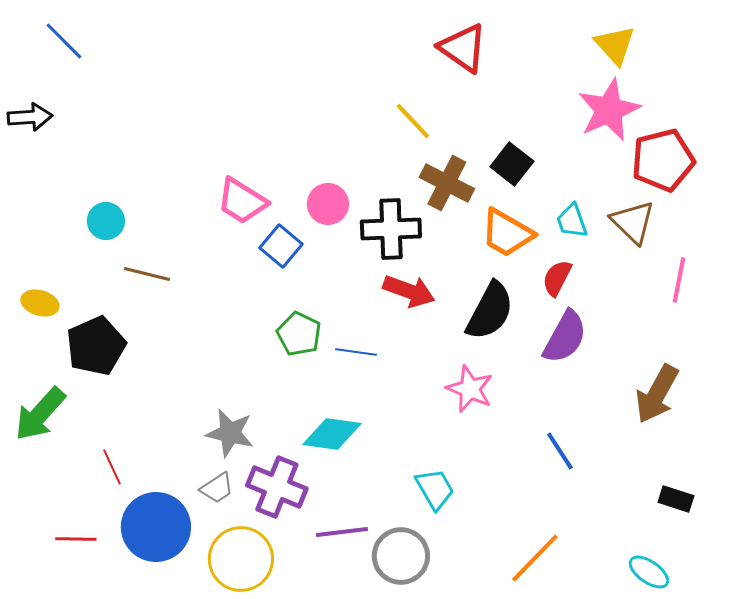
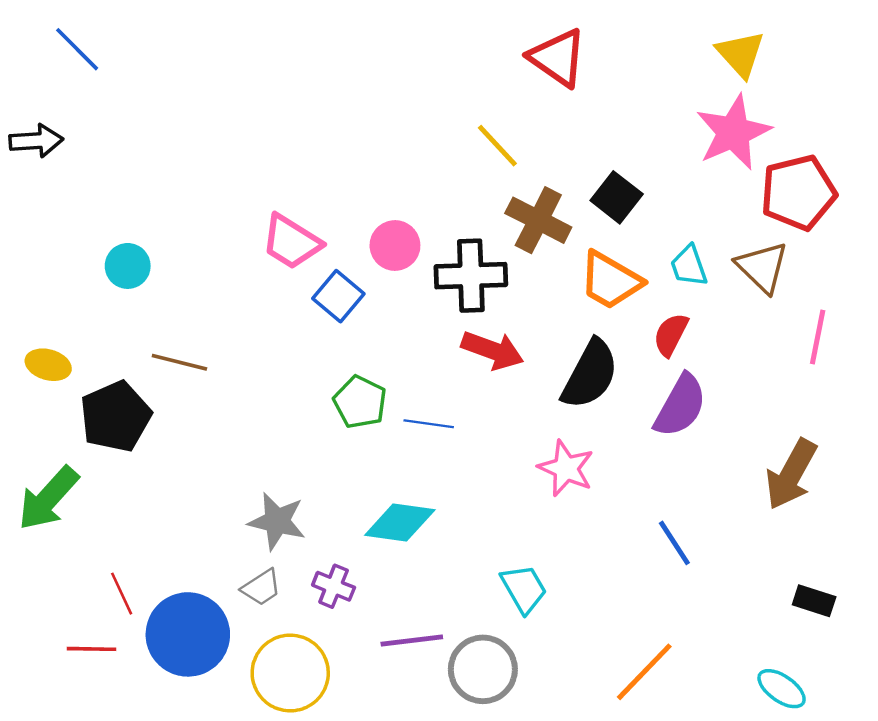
brown line: (147, 274) -> (179, 362), moved
red line: (112, 467) -> (122, 594), moved
purple cross: (277, 487) -> (334, 586), size x0.6

